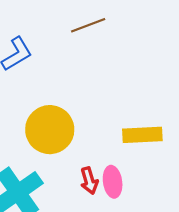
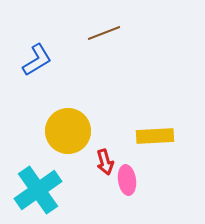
red arrow: (89, 181) -> (105, 162), moved

